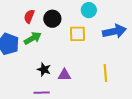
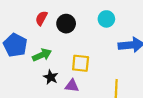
yellow square: (78, 34) -> (81, 63), moved
green arrow: (33, 38) -> (42, 55), moved

